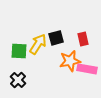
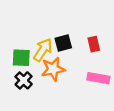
orange star: (70, 61) -> (53, 69), moved
black cross: (18, 80) -> (24, 80), moved

